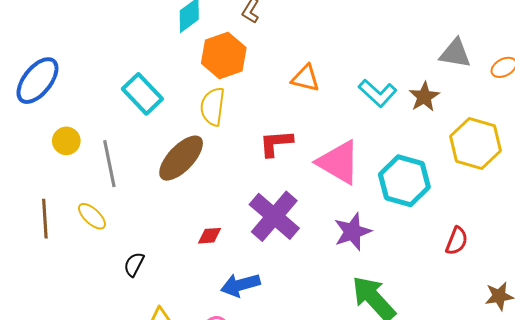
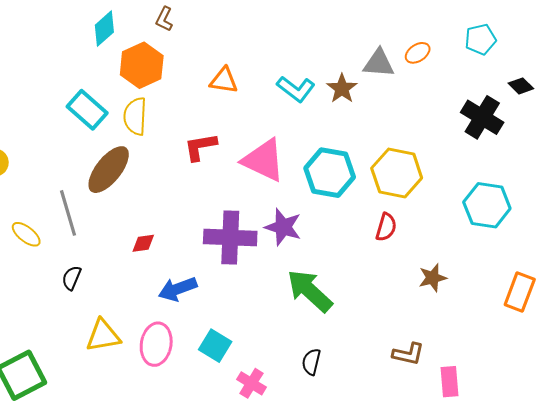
gray triangle: (455, 53) -> (379, 63), moved
cyan rectangle: (142, 94) -> (87, 110), moved
yellow hexagon: (476, 144) -> (397, 173), moved
gray line: (109, 164) -> (68, 213), moved
purple cross: (274, 216) -> (230, 237), moved, turned -33
purple star: (352, 232) -> (283, 227), turned -30

